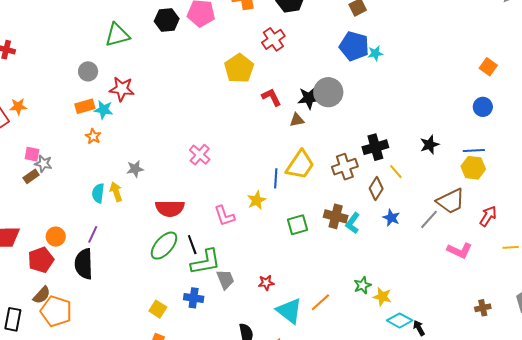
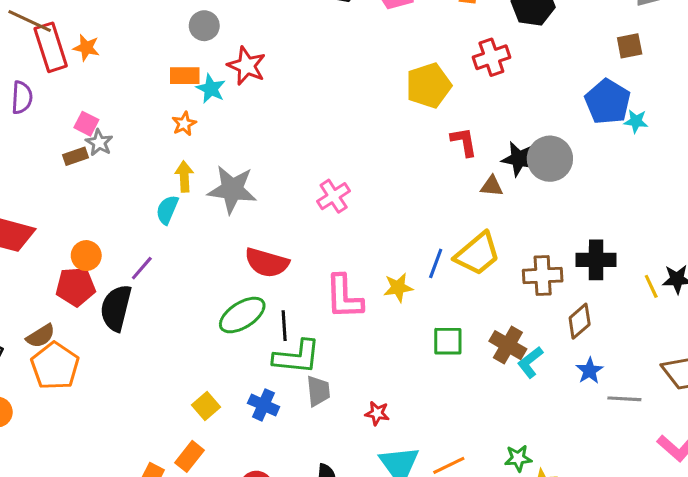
gray star: (135, 169) -> (232, 189), size x1.8
yellow line: (396, 172) -> (651, 286), moved
yellow arrow: (116, 192) -> (184, 176), moved
pink L-shape: (224, 216) -> (344, 297), size x1.4
gray line: (429, 219) -> (624, 399), moved, turned 35
red pentagon: (41, 260) -> (76, 287), moved

